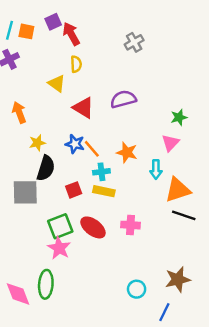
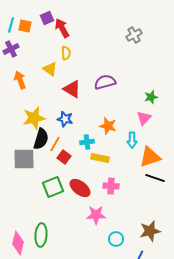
gray cross: (134, 42) -> (134, 35), moved
orange arrow: (19, 113) -> (20, 80), moved
yellow star: (37, 143) -> (34, 118), size x1.6
orange line: (92, 149) -> (55, 144), moved, turned 70
red square: (74, 190) -> (64, 157), turned -32
yellow rectangle: (104, 191) -> (100, 158), moved
pink star: (59, 248) -> (96, 215), moved, turned -30
pink diamond: (18, 294) -> (18, 243), turned 35

